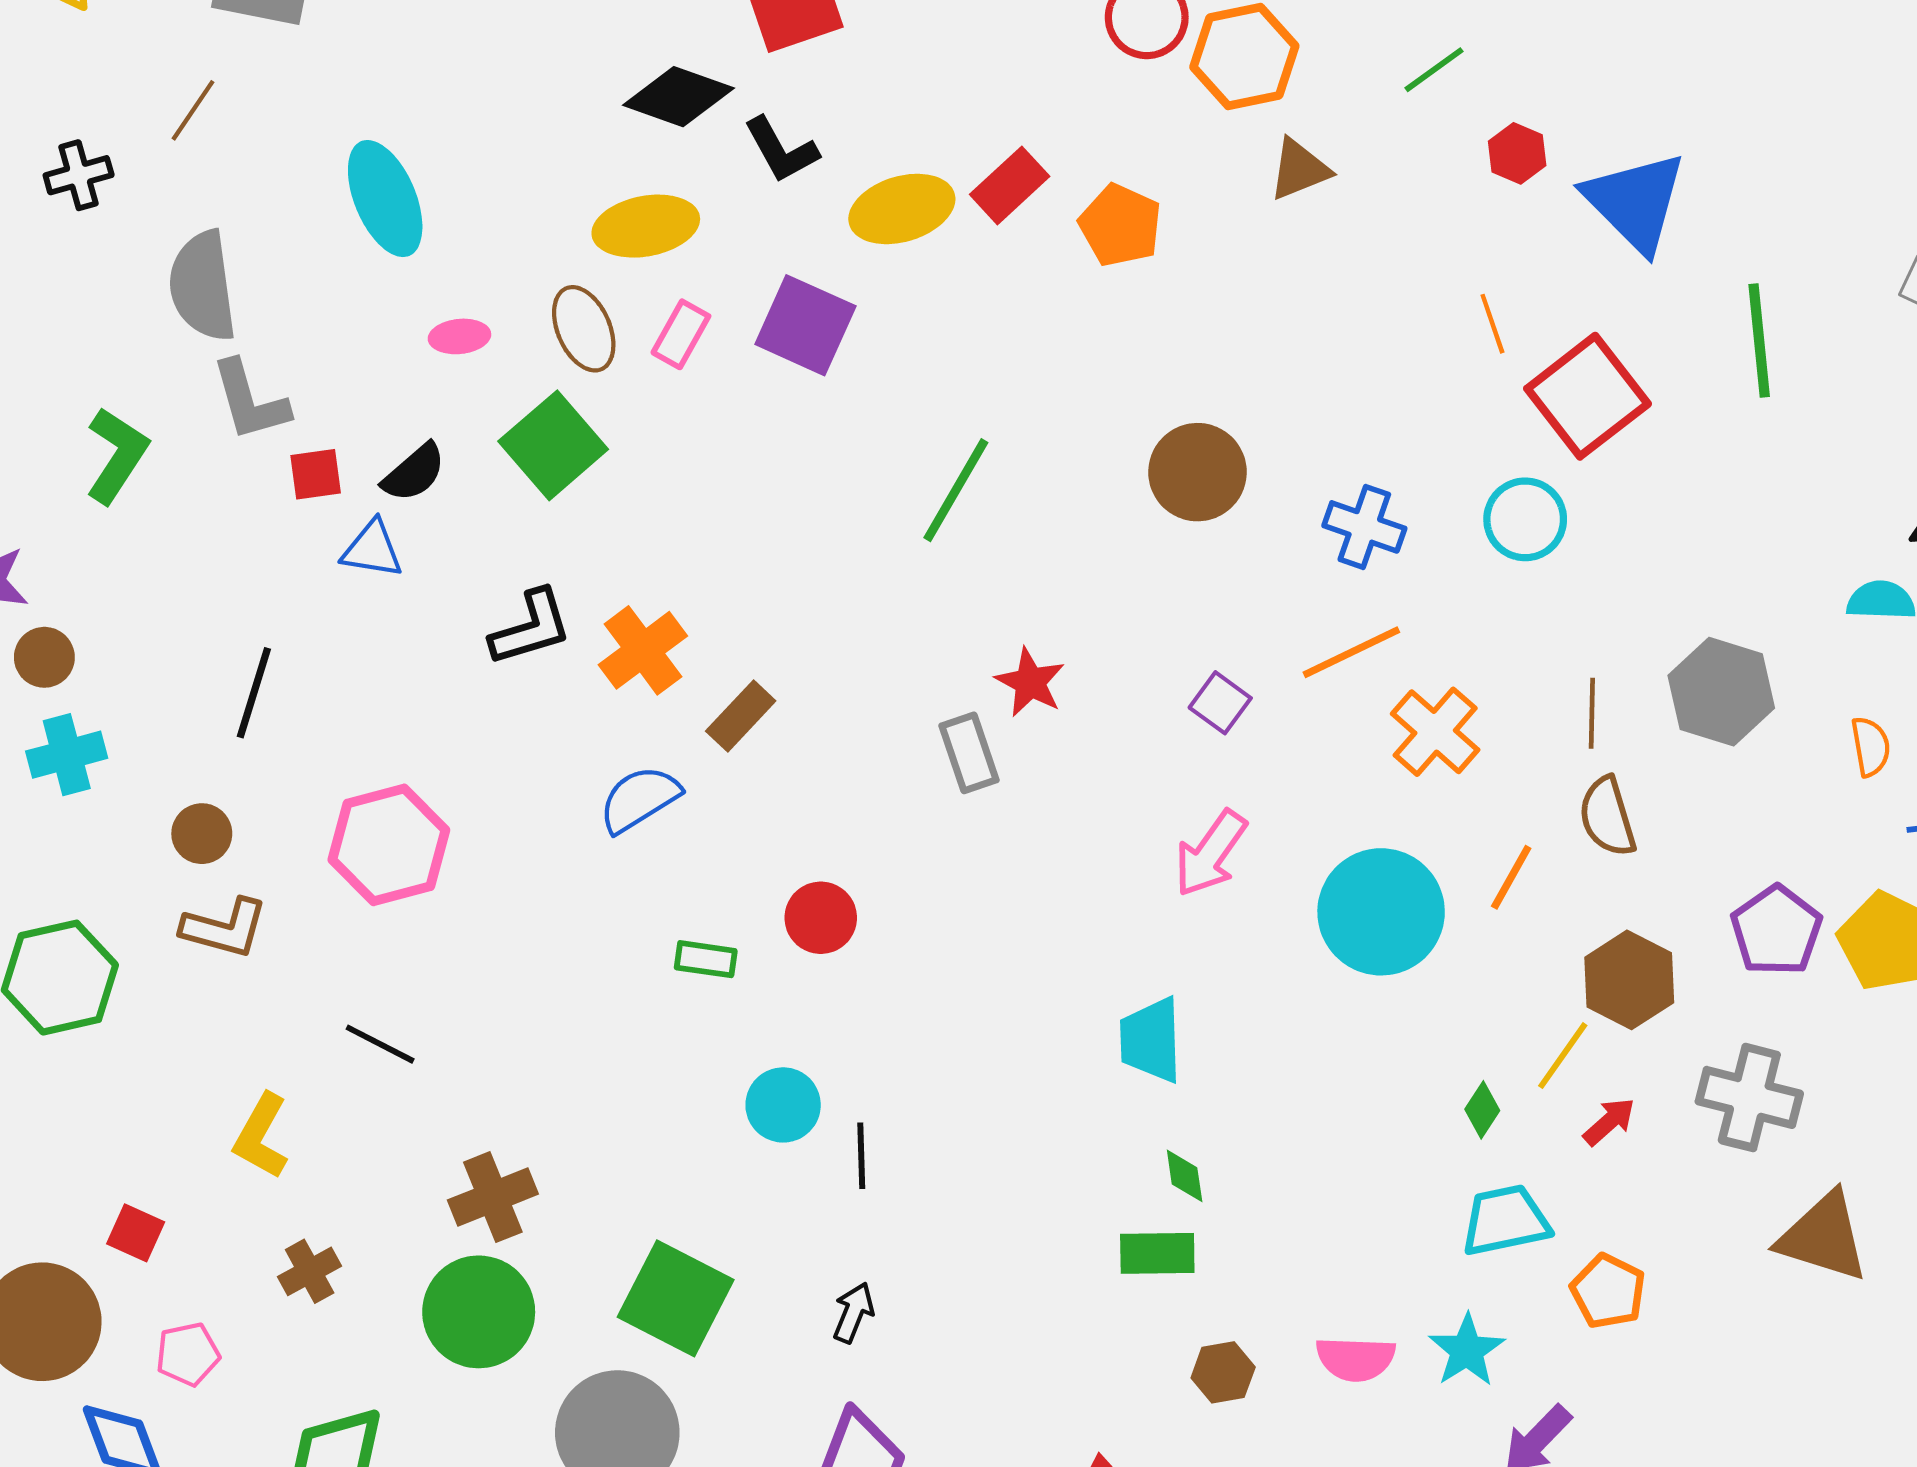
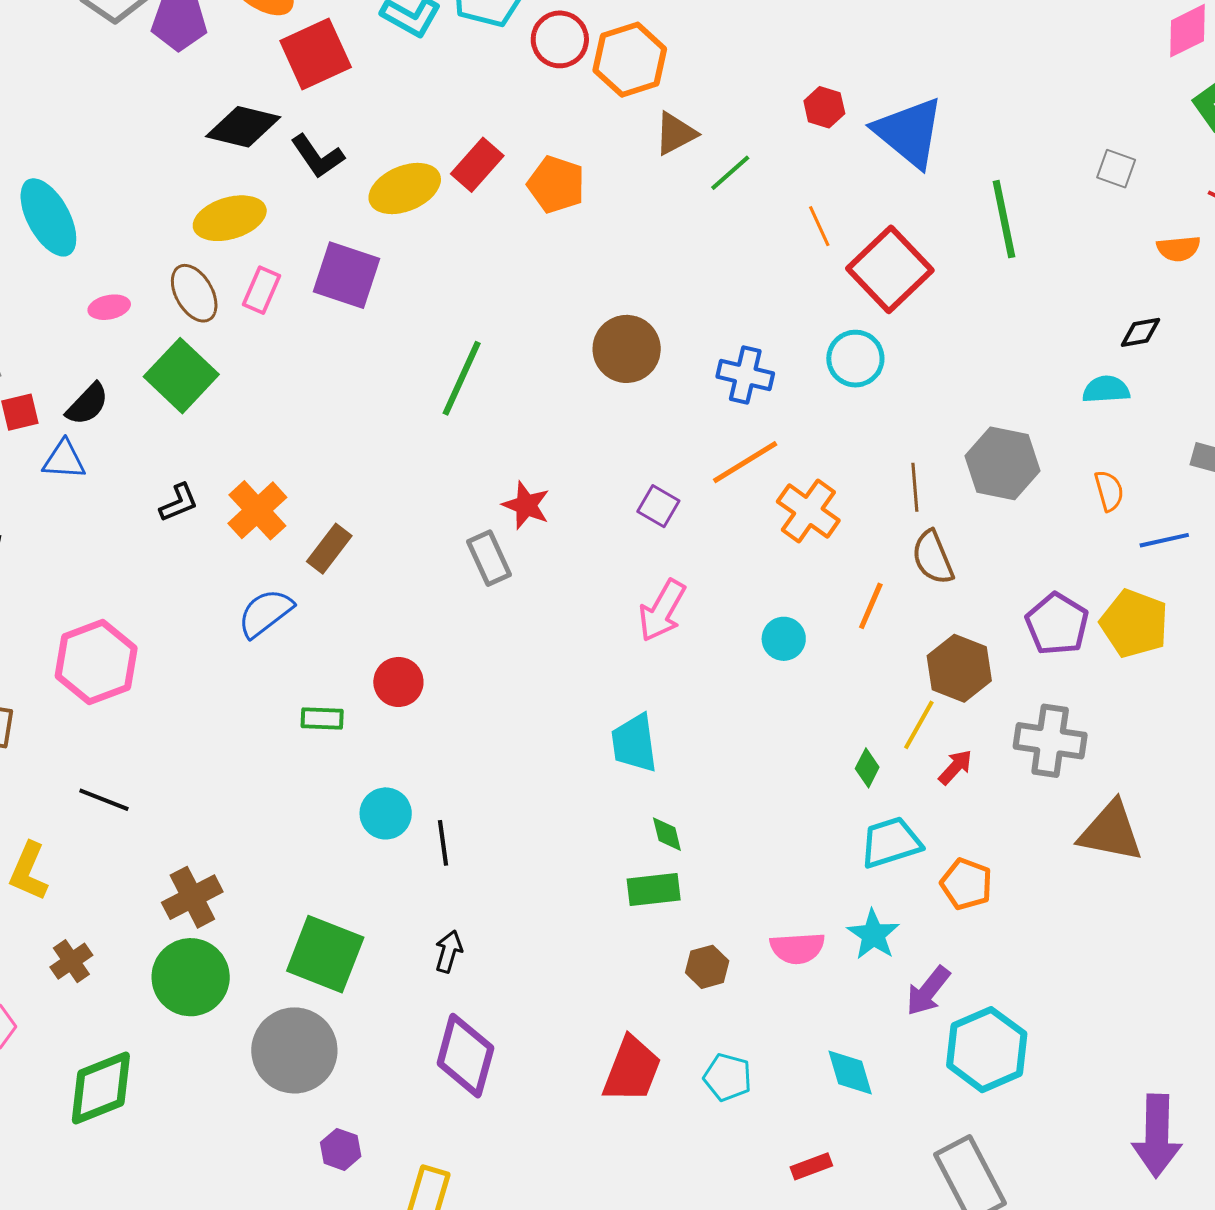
green line: (1434, 70) -> (730, 173), moved
black L-shape: (531, 628) -> (179, 503), size x0.7
cyan circle: (1381, 912) -> (784, 639), size x0.5

